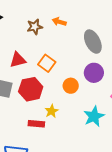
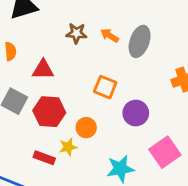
gray ellipse: (93, 42) -> (140, 41), moved, turned 30
orange square: (47, 63) -> (105, 87), moved, turned -30
orange circle: (71, 86) -> (86, 128), moved

